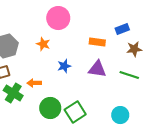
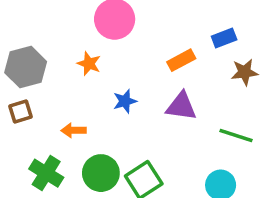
orange rectangle: (97, 42) -> (181, 60), turned -35
green line: (129, 75) -> (236, 135), moved
green cross: (13, 93) -> (46, 173), moved

